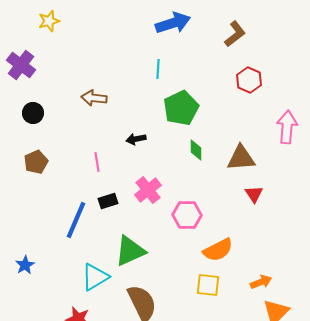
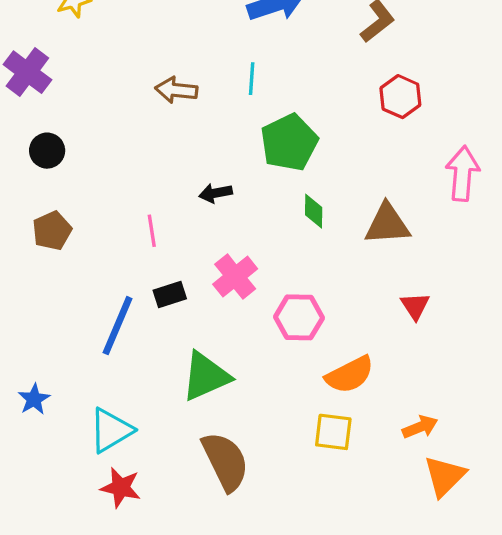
brown arrow: (94, 98) -> (176, 90), moved
red triangle: (254, 194) -> (415, 306), moved
cyan triangle: (95, 277) -> (111, 430), moved

